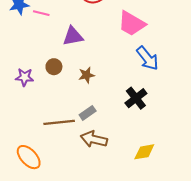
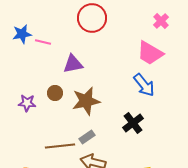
pink trapezoid: (132, 24) -> (150, 53), moved
brown star: (86, 75) -> (86, 101), size x1.8

